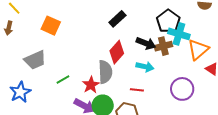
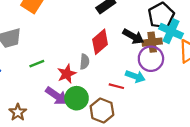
cyan arrow: (145, 67) -> (135, 76), moved
gray semicircle: (105, 72) -> (84, 62), size x0.6
purple circle: (182, 89) -> (151, 59), moved

